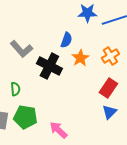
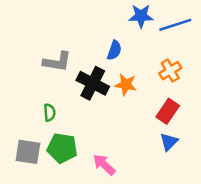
gray L-shape: (21, 49) -> (57, 62), turned -40
orange star: (80, 58) -> (126, 85), moved, turned -30

